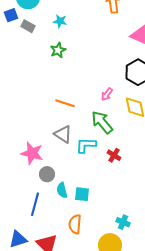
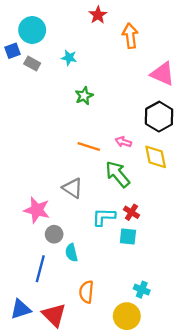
green star: (58, 50) -> (84, 96), moved
pink arrow: (107, 94) -> (123, 142), turned 72
orange line: (65, 103) -> (89, 147), moved
cyan L-shape: (86, 145) -> (104, 217), moved
cyan square: (82, 194) -> (128, 237), moved

